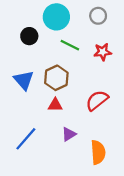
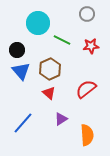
cyan circle: (56, 17) -> (38, 23), moved
black circle: (29, 36) -> (17, 50), moved
red triangle: (55, 105) -> (49, 93), turned 40

